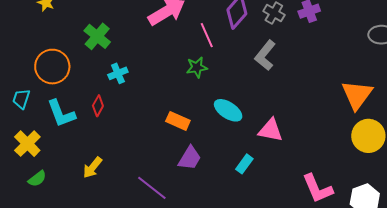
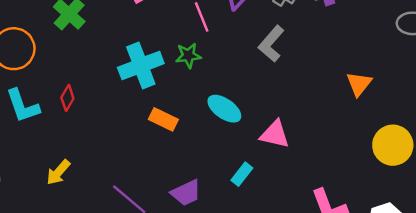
cyan cross: (118, 73) -> (141, 66), moved, size x1.8
orange triangle: (357, 95) -> (359, 84), moved, size x0.7
purple trapezoid: (190, 158) -> (186, 193), moved, turned 32

